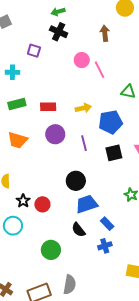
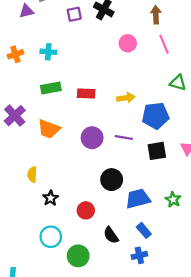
purple square: (34, 51) -> (74, 14), moved, turned -32
pink line: (100, 70) -> (164, 44), moved
purple circle: (55, 134) -> (92, 138), moved
purple line: (84, 143) -> (124, 138), turned -70
red circle: (42, 204) -> (86, 210), moved
blue trapezoid: (87, 204) -> (138, 199), moved
cyan circle: (13, 226) -> (51, 237), moved

